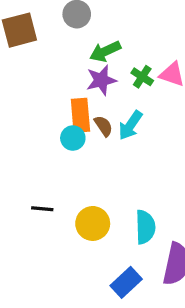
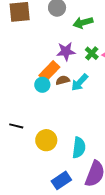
green arrow: (105, 51) -> (83, 23), moved
orange rectangle: (80, 115) -> (49, 71), turned 40
brown semicircle: (104, 126) -> (63, 80), turned -80

